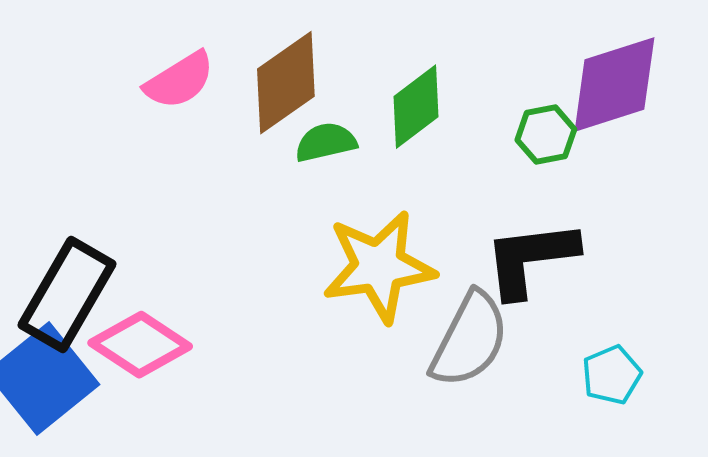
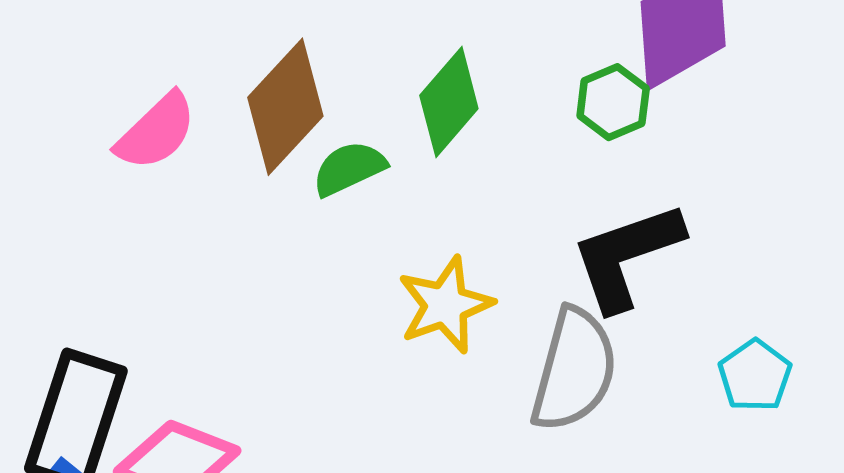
yellow star: (379, 267) -> (445, 305), size x0.7

